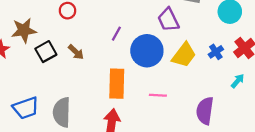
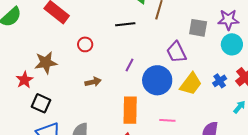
black square: (46, 52) -> (41, 103), moved, turned -36
brown arrow: (76, 52) -> (93, 82), turned -56

